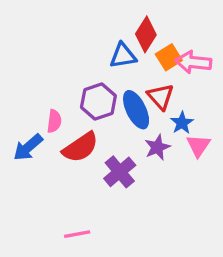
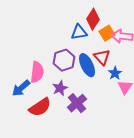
pink semicircle: (54, 121) -> (37, 72), size x1.5
red semicircle: (80, 147) -> (40, 107), moved
purple star: (157, 147) -> (60, 88), moved

